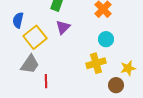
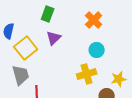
gray trapezoid: (30, 64) -> (21, 75), turned -50

